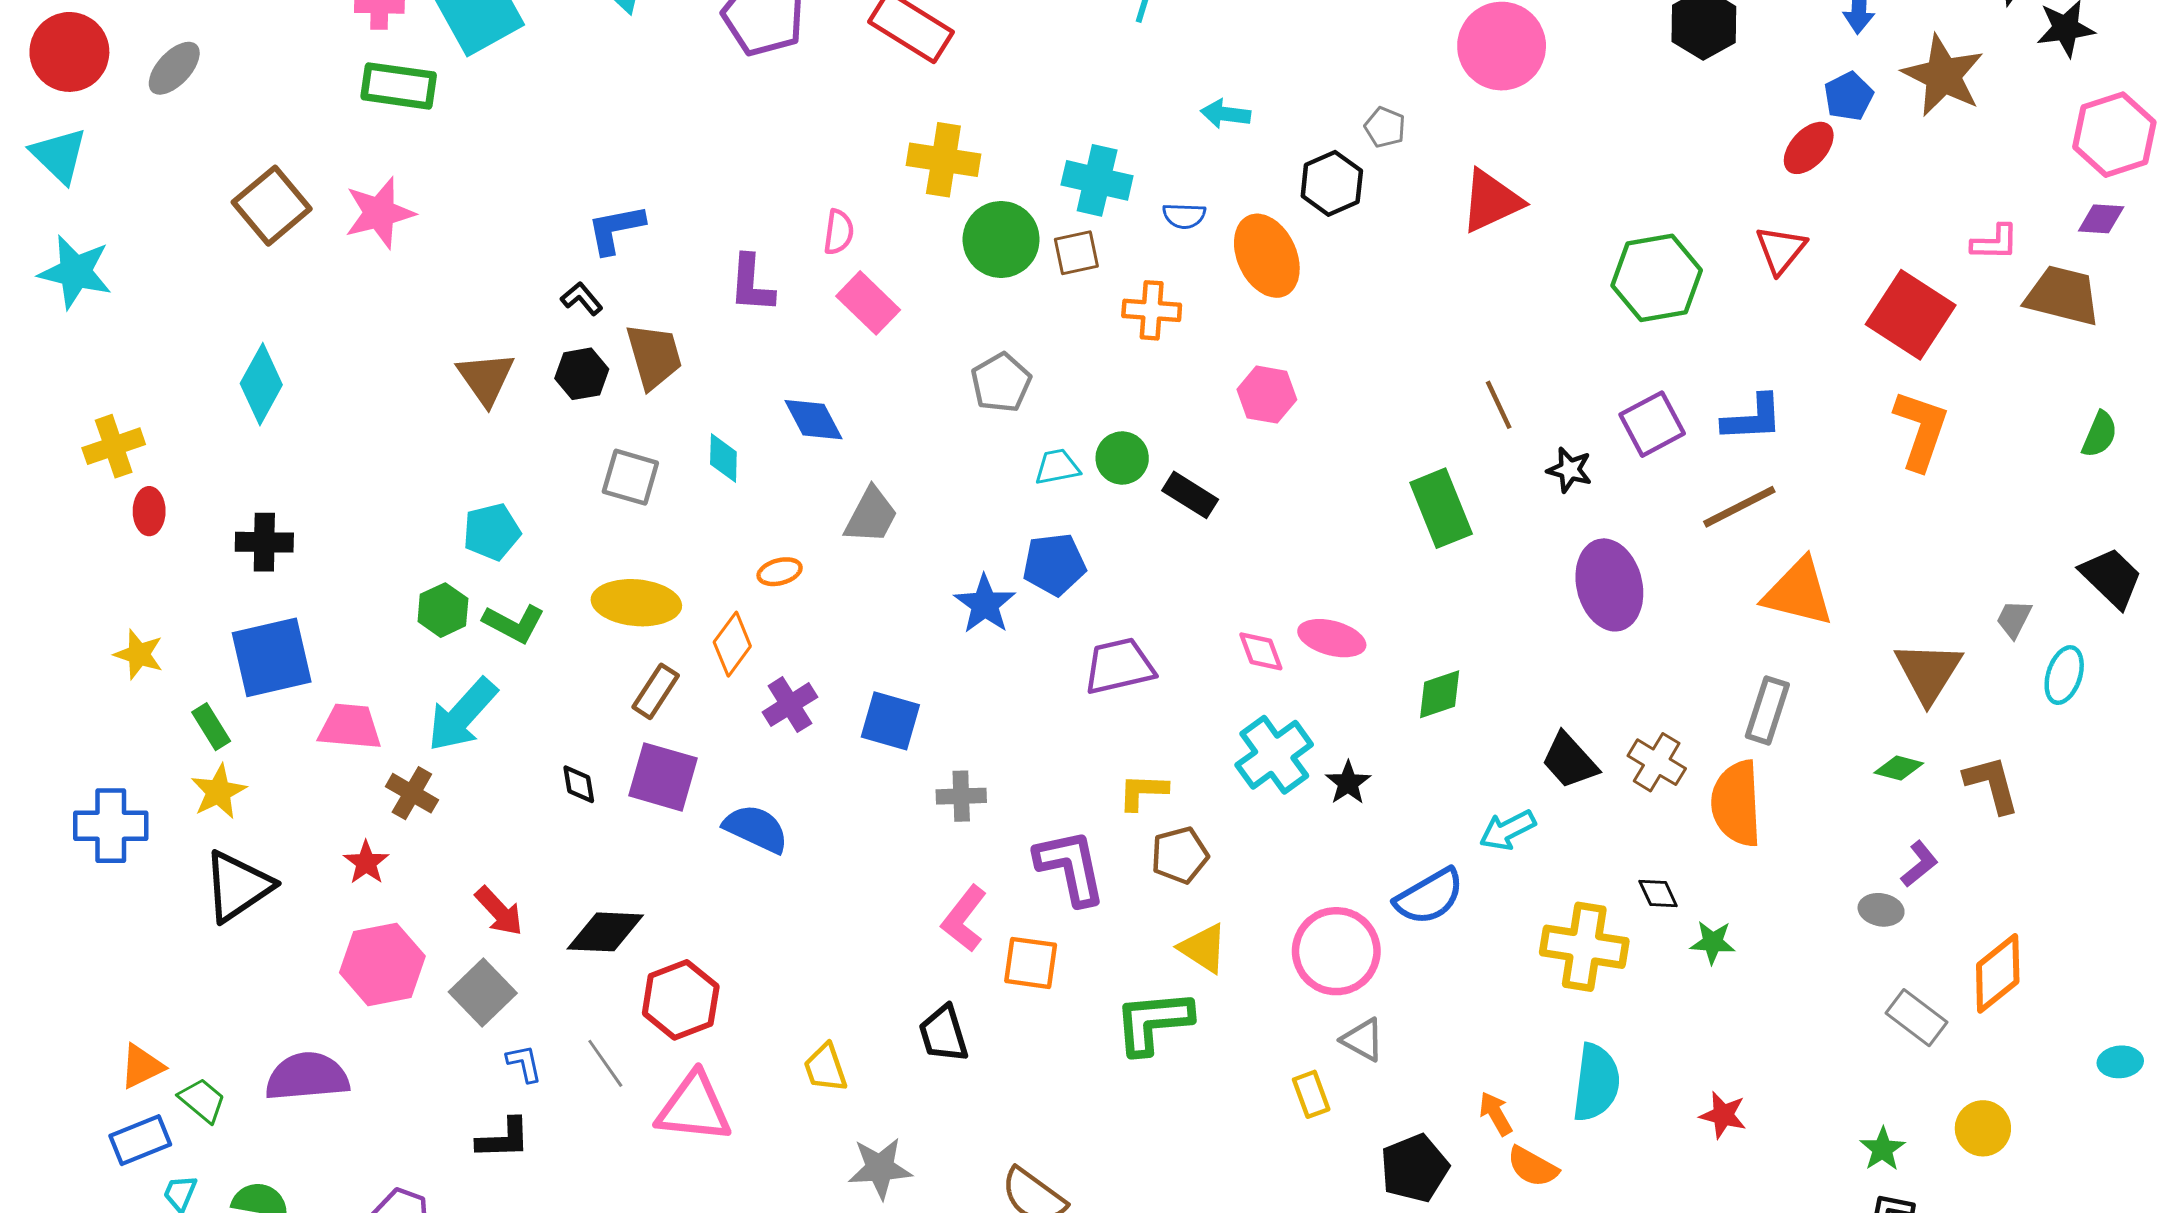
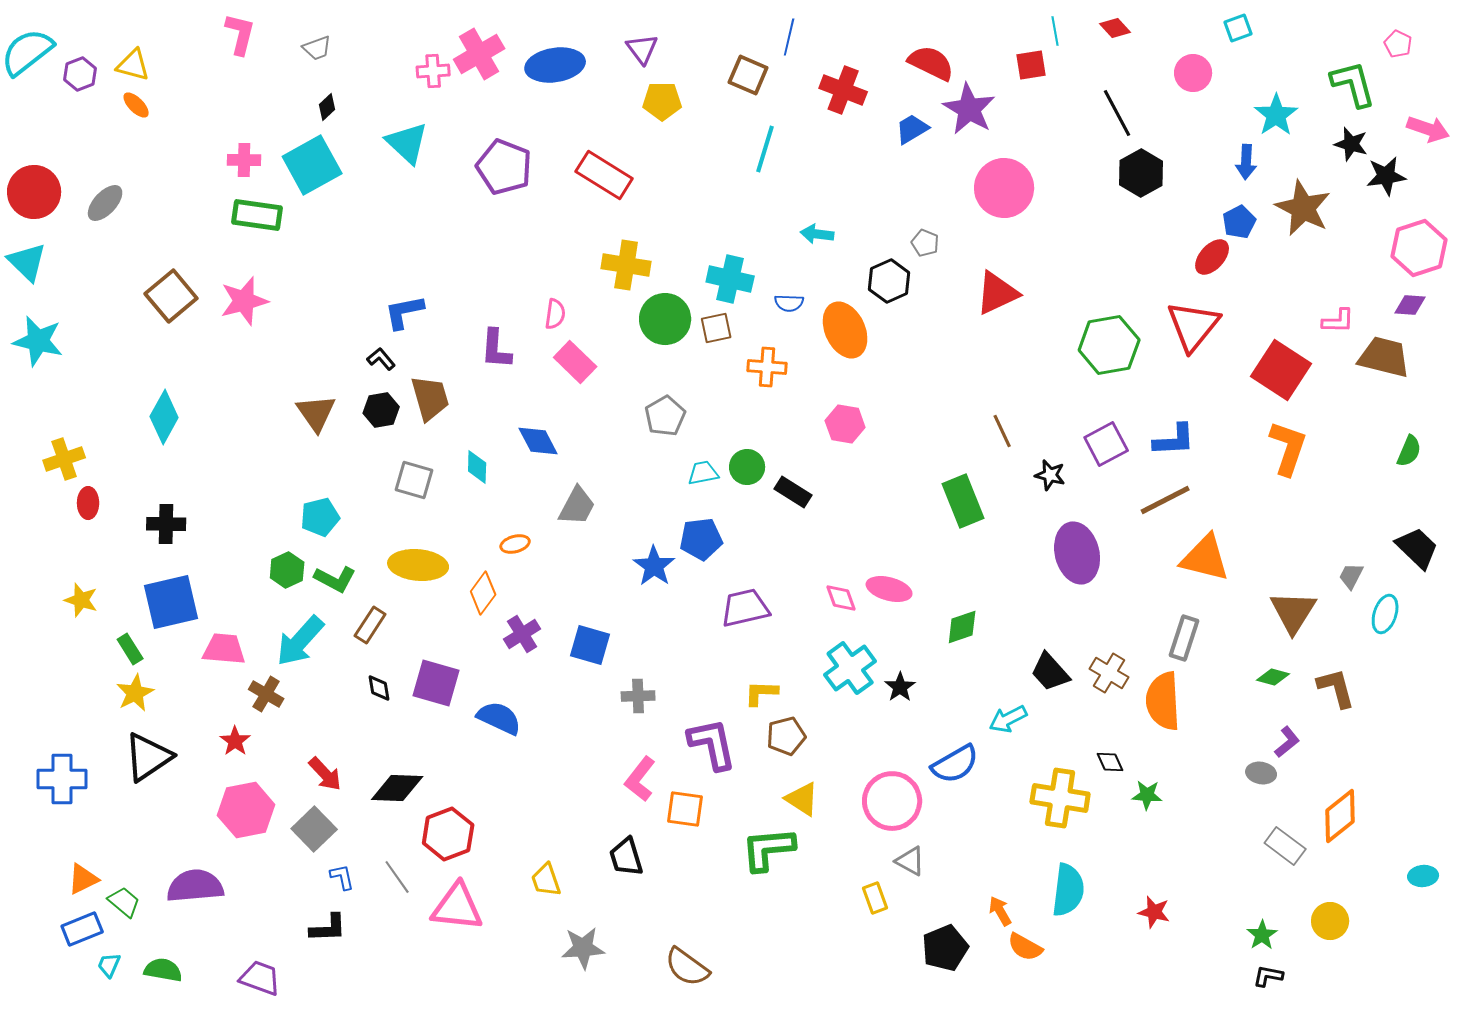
red triangle: (1781, 250) -> (1193, 326), size x1.5
brown rectangle: (656, 691) -> (370, 625), moved
blue cross: (111, 826) -> (62, 779), moved

